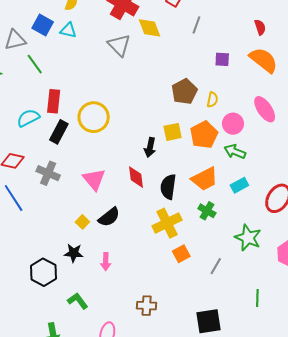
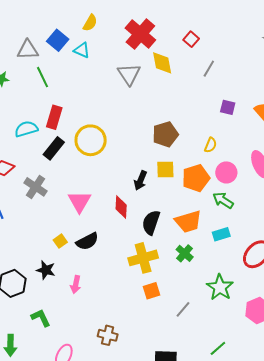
brown pentagon: (184, 92) -> (165, 134), moved
green line: (257, 298) -> (218, 348), turned 36

